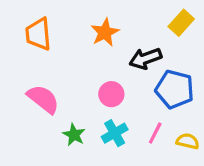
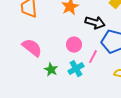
black arrow: (145, 58) -> (95, 23), turned -144
pink line: (155, 133) -> (93, 57), moved

